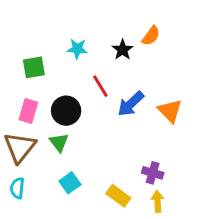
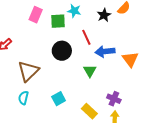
green square: (34, 67) -> (58, 21), moved
blue arrow: (131, 104) -> (105, 51), turned 30
pink rectangle: (28, 111) -> (36, 15), moved
green triangle: (59, 142) -> (90, 71), moved

